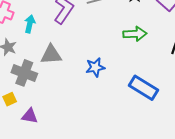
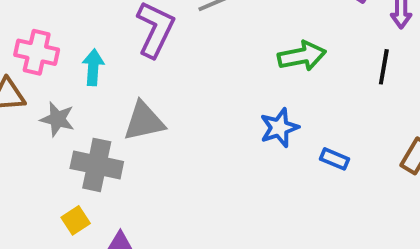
blue star: (95, 67) -> (279, 128), moved
blue rectangle: (143, 88) -> (334, 159), size x0.5

